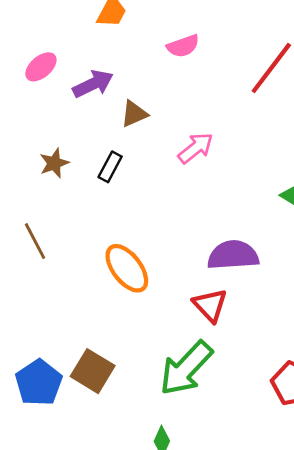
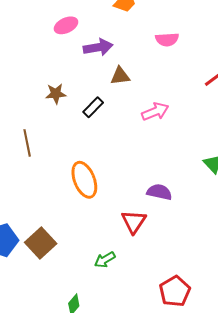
purple semicircle: (233, 255) -> (159, 192), size x0.7
green arrow: (186, 368) -> (105, 260), size x0.5

